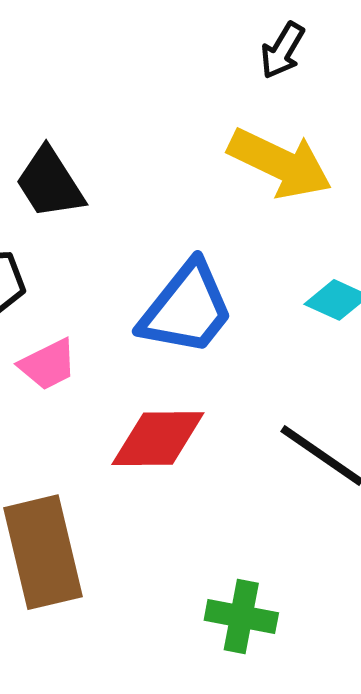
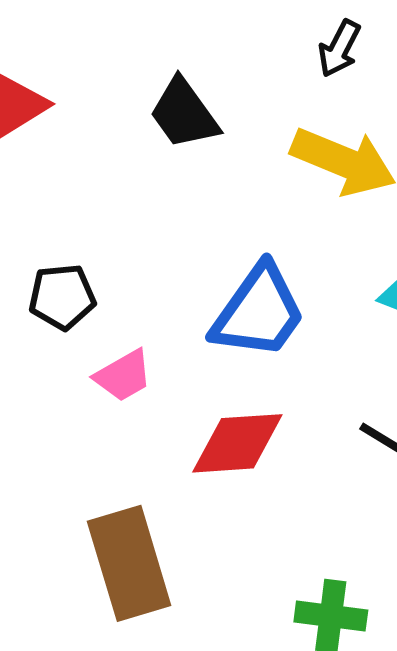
black trapezoid: (50, 183) -> (184, 114), moved

